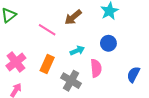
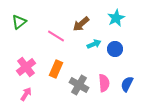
cyan arrow: (77, 51) -> (94, 44), moved
pink semicircle: (96, 68) -> (104, 83), moved
blue semicircle: (133, 74) -> (127, 84), moved

